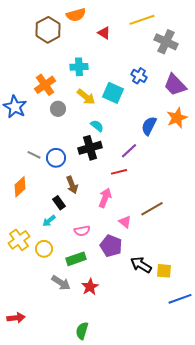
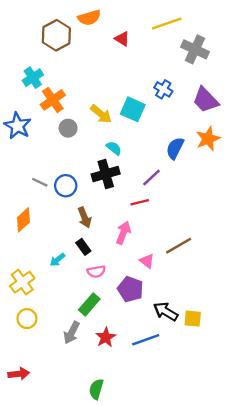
cyan cross: (79, 67) -> (33, 78), moved, turned -30
black rectangle: (59, 203) -> (83, 247), moved
yellow circle: (44, 249) -> (27, 319), moved
green rectangle: (76, 259) -> (89, 304), turned -30
gray arrow: (61, 283) -> (72, 333), turned 84
blue line: (180, 299) -> (146, 340), moved

